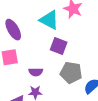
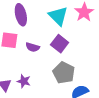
purple semicircle: (36, 72) -> (33, 47), moved

